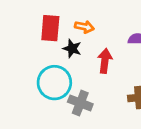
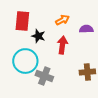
orange arrow: (84, 27) -> (62, 20), moved, turned -40

